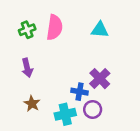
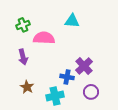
pink semicircle: (55, 27) -> (44, 38), moved, turned -95
cyan triangle: (100, 30) -> (72, 21), moved
purple circle: (93, 109) -> (91, 92), moved

